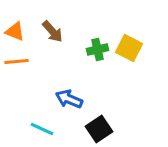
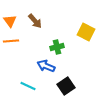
orange triangle: (15, 31) -> (10, 21), turned 32
green cross: (98, 49) -> (57, 47), moved

